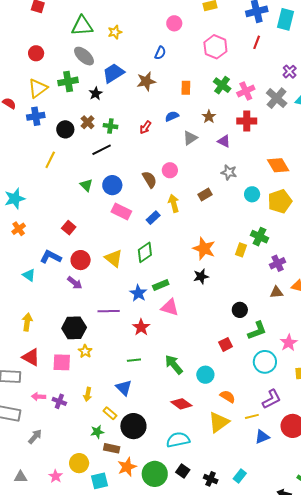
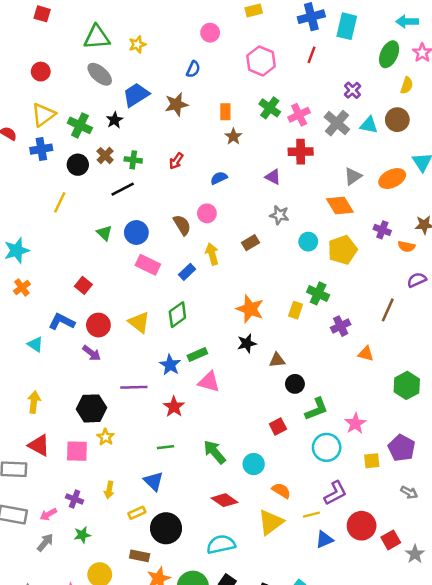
green cross: (68, 81) -> (80, 125), moved, turned 36
blue semicircle: (172, 116) -> (219, 178), moved
brown star: (209, 117) -> (233, 137), moved
gray triangle: (190, 138) -> (353, 176), moved
brown triangle: (276, 292) -> (277, 360), moved
pink arrow: (38, 397) -> (48, 514), moved, turned -32
yellow rectangle: (110, 413) -> (137, 513), turned -64
green star: (97, 432) -> (82, 535), moved

